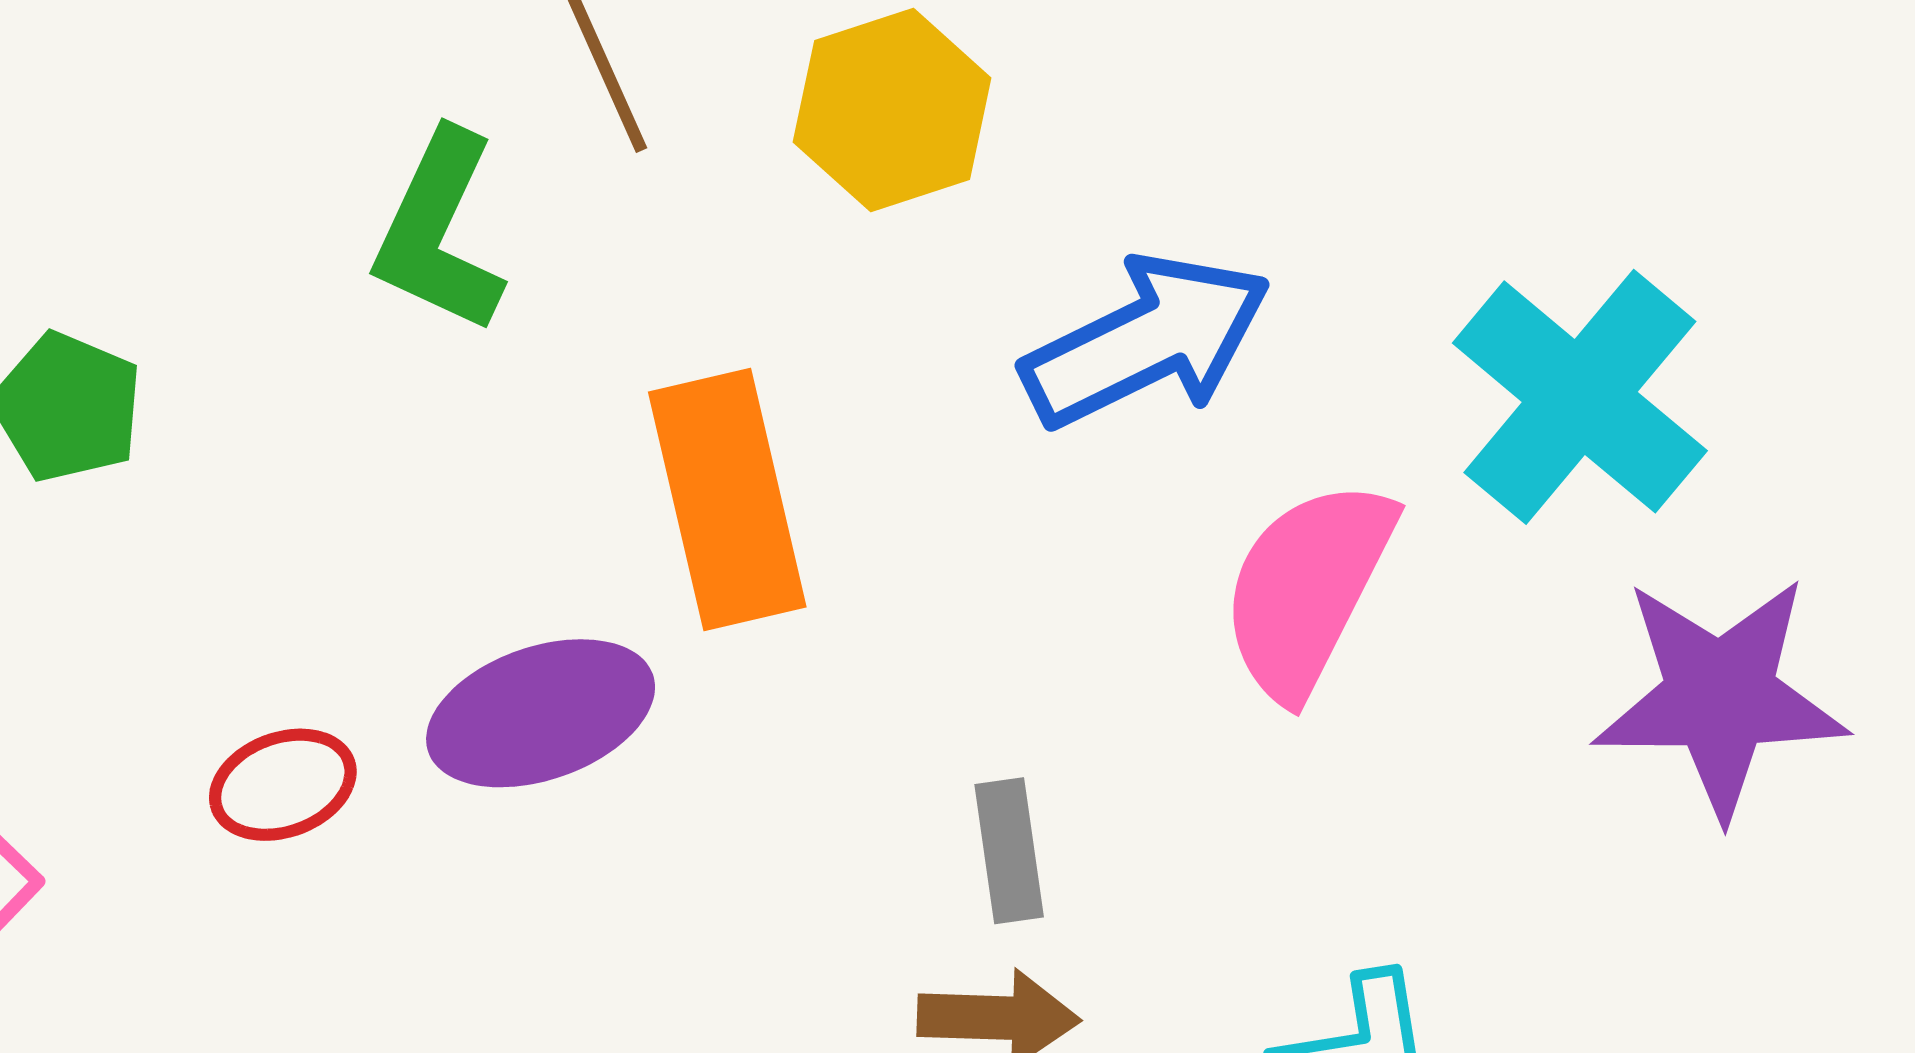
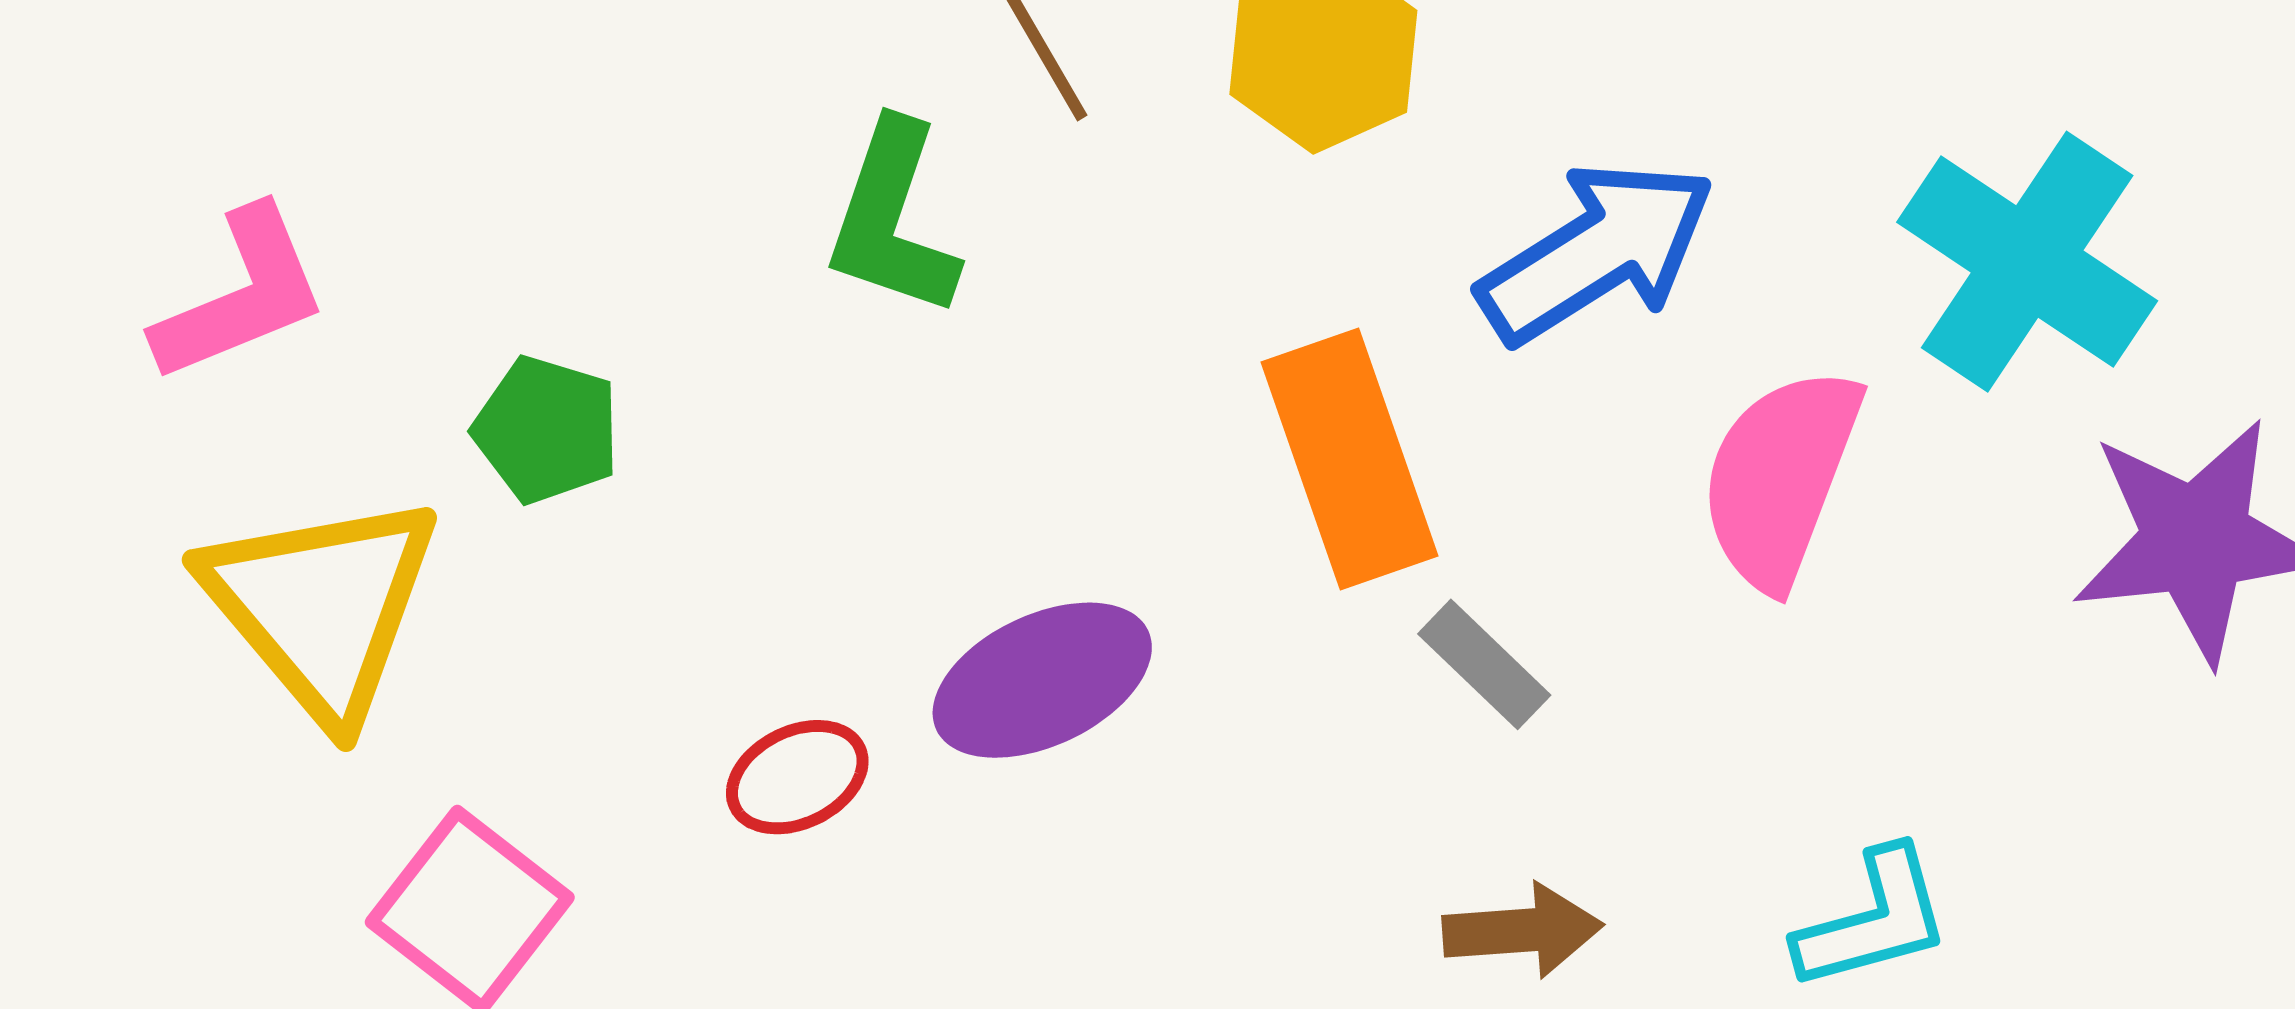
orange rectangle: (727, 500) -> (1350, 459), moved
gray rectangle: (1009, 851) -> (1484, 664), moved, turned -32

